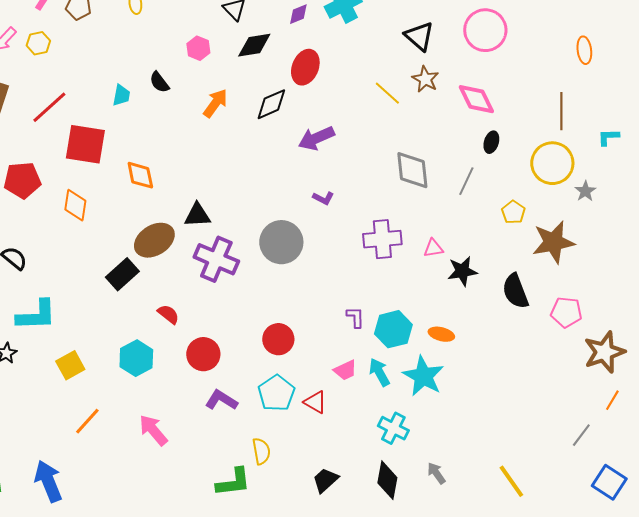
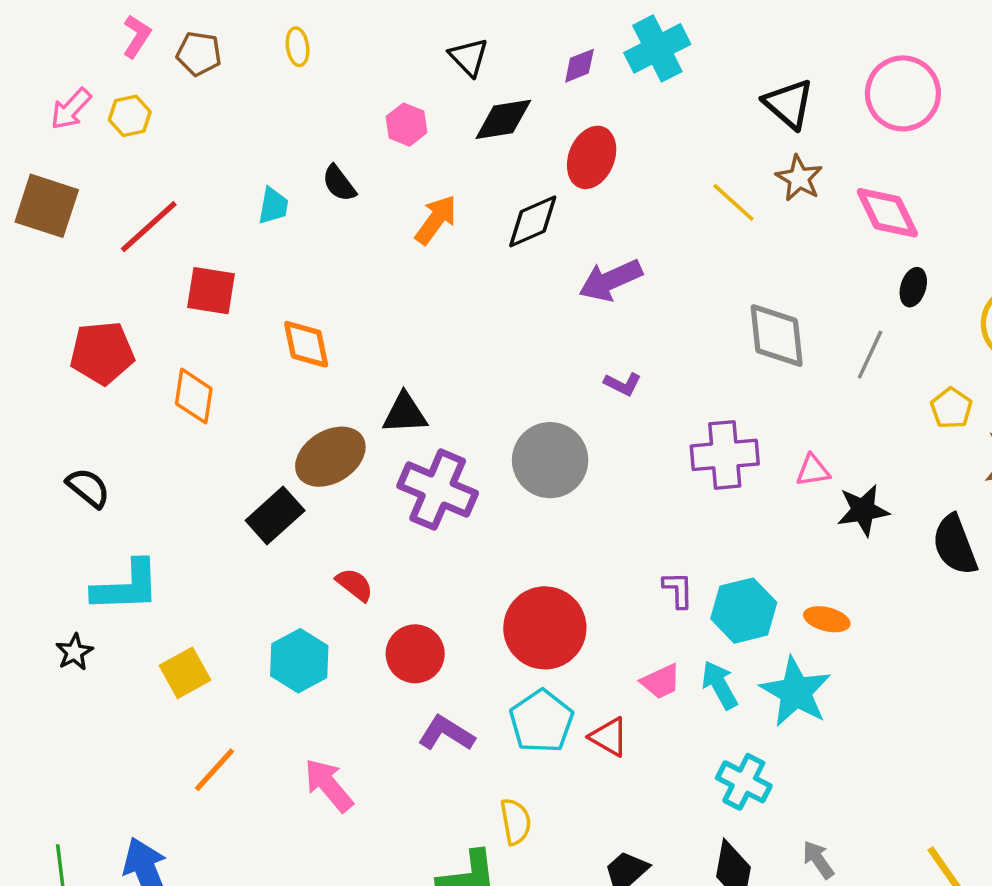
red square: (85, 144) -> (211, 291), size x0.7
red circle: (278, 339) -> (545, 628), size x1.5

